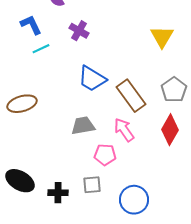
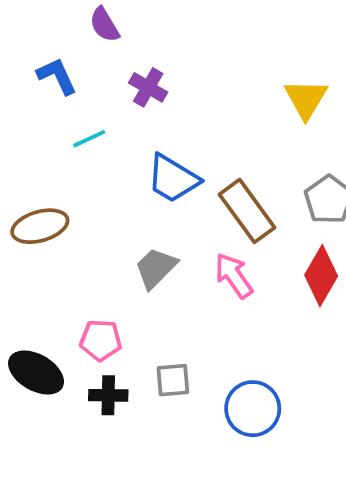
cyan line: (41, 49) -> (89, 139), moved
gray trapezoid: (83, 126) -> (156, 268), turned -35
pink pentagon: (105, 155) -> (101, 340), moved

